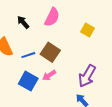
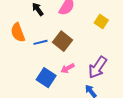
pink arrow: (49, 75) -> (68, 68), moved
blue square: (28, 81) -> (46, 78), moved

